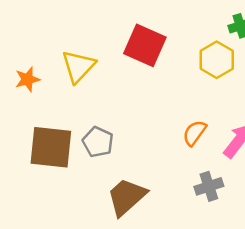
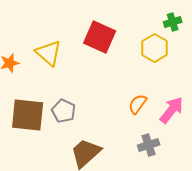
yellow triangle: (78, 66) -> (49, 53), turned -32

